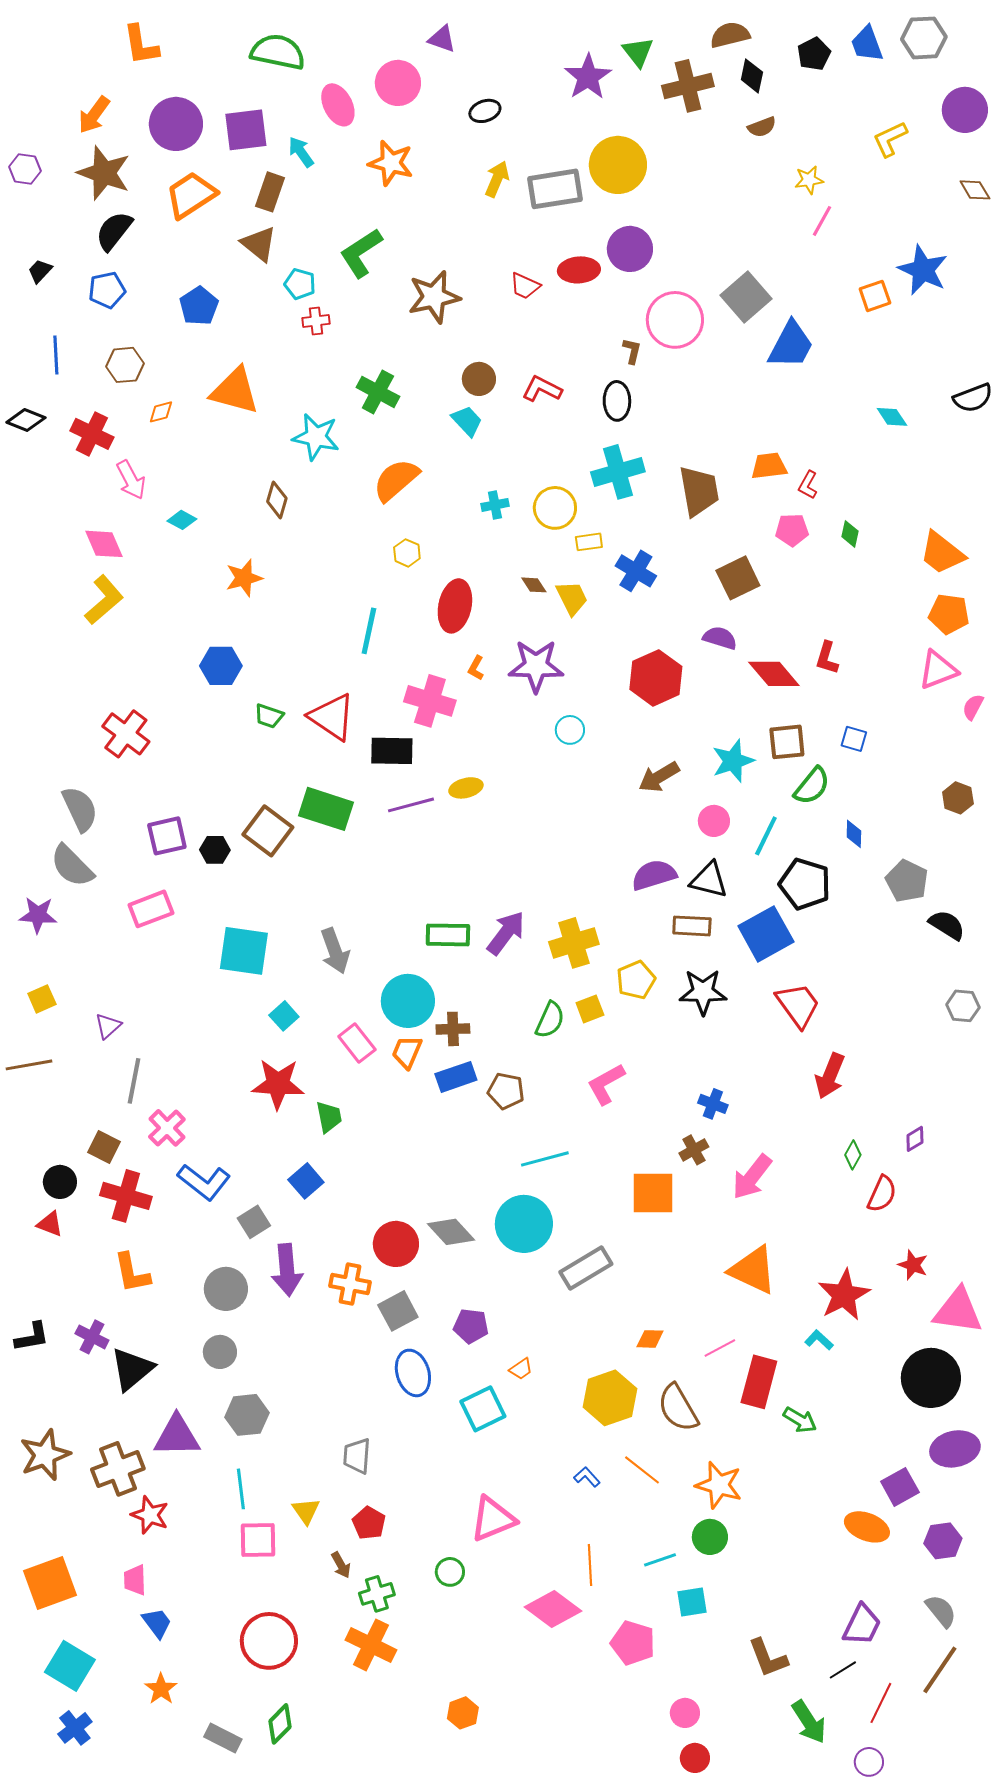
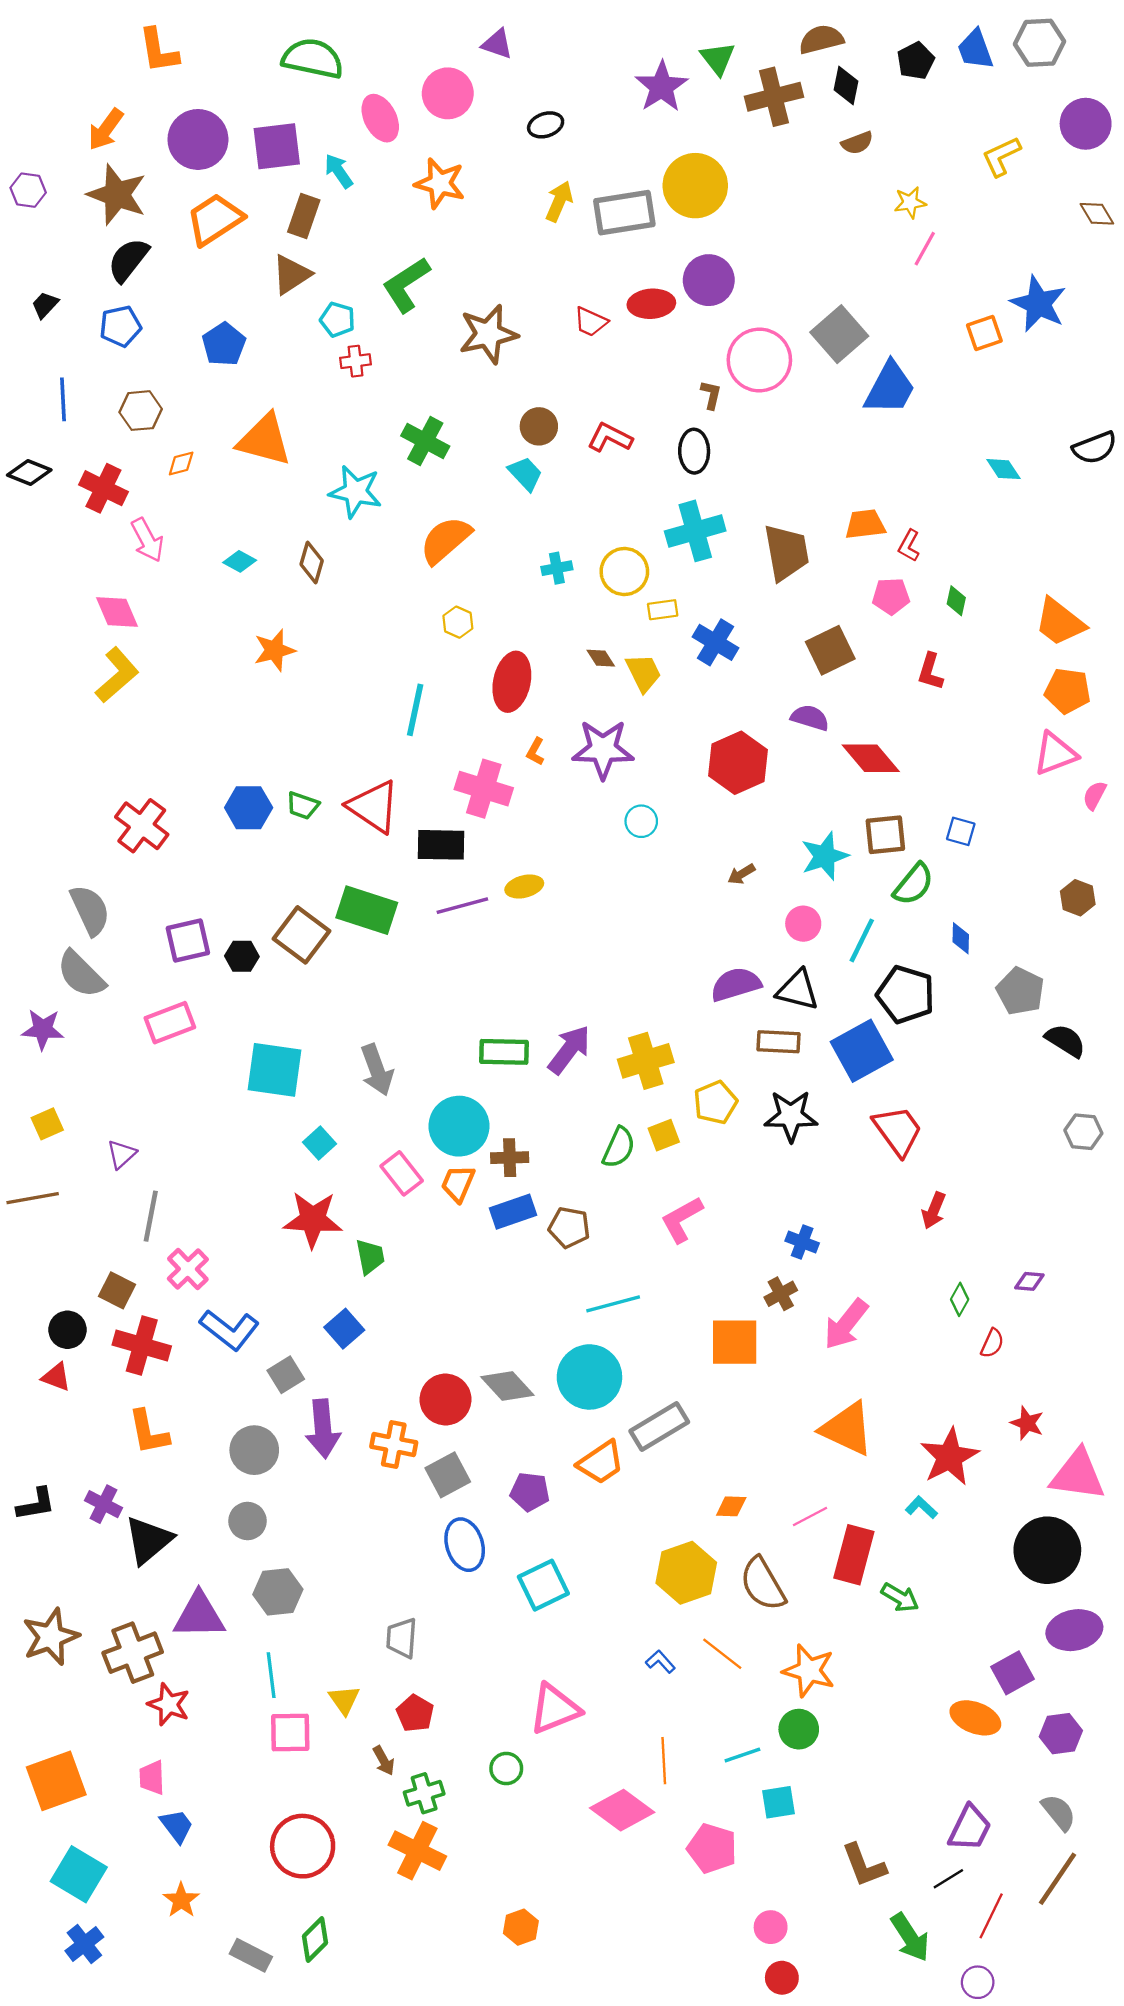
brown triangle: (259, 244) -> (291, 274), turned 48
cyan diamond: (182, 520) -> (240, 561), moved
red L-shape: (827, 658) -> (930, 672), moved
blue hexagon: (221, 666) -> (249, 808), moved
brown arrow: (659, 777) -> (741, 874), size x0.6
red arrow: (830, 1076) -> (934, 1210), size x0.7
purple diamond: (915, 1139) -> (1029, 1281), turned 36
red semicircle: (882, 1194) -> (992, 1343), size x0.7
orange trapezoid: (521, 1369) -> (601, 1462), moved, size x1.8

